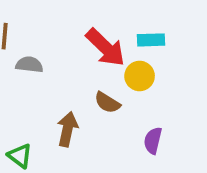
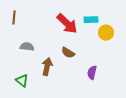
gray semicircle: (29, 65) -> (27, 47), moved
yellow circle: (140, 76) -> (106, 33), moved

